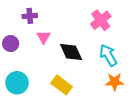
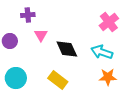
pink cross: (101, 20) -> (109, 22), moved
cyan arrow: (108, 55) -> (102, 52), turned -40

